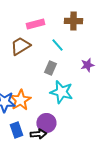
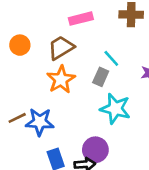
cyan line: (57, 45) -> (111, 58), moved
orange star: (20, 100) -> (61, 80), moved

